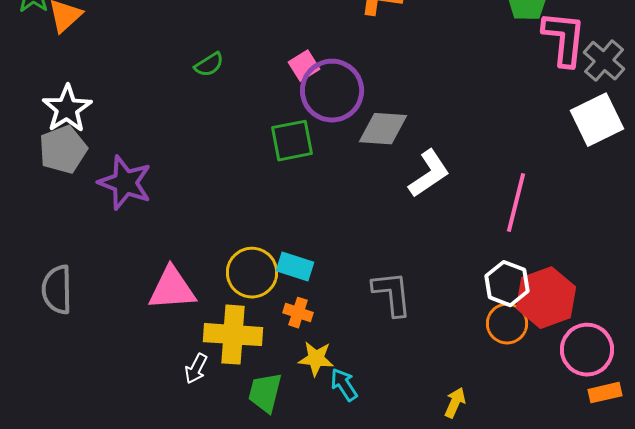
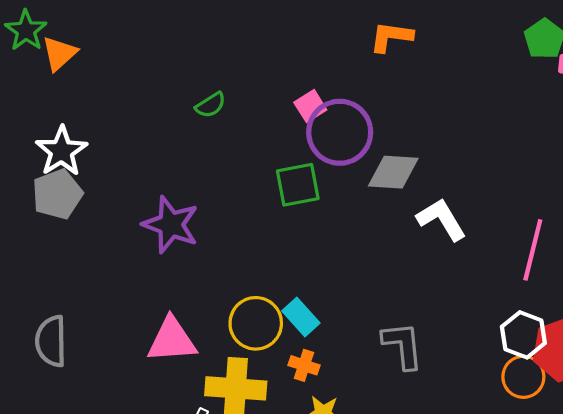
white L-shape: (429, 174) -> (442, 219), turned -87
purple star: (125, 183) -> (171, 225), moved
cyan rectangle: (295, 267) -> (301, 317), turned 30

